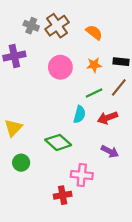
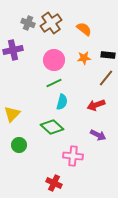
green line: (94, 93) -> (54, 83), moved
cyan semicircle: (79, 114) -> (62, 102), moved
red cross: (63, 195) -> (54, 183), moved, turned 35

